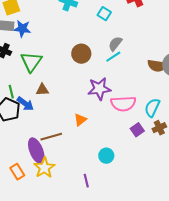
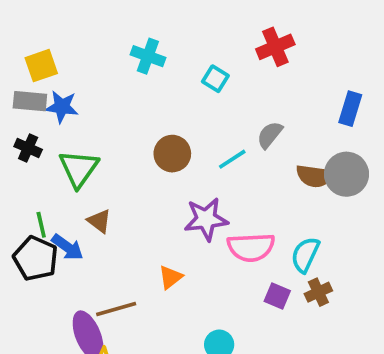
gray semicircle: (115, 44) -> (270, 135), moved
brown triangle: (42, 90) -> (99, 221), turned 40
purple square: (137, 130) -> (277, 296), turned -32

